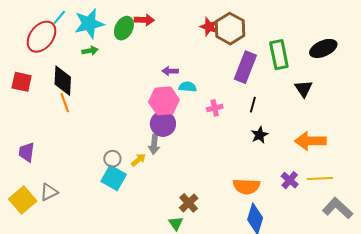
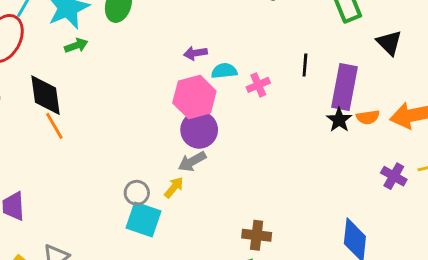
purple rectangle: (245, 67) -> (345, 87), moved
black line: (253, 105) -> (305, 65), moved
pink cross: (215, 108) -> (258, 85), moved
gray arrow: (154, 144) -> (192, 161), turned 66
orange semicircle: (246, 186) -> (368, 117), moved, size x0.6
brown cross: (189, 203) -> (257, 235), turned -30

